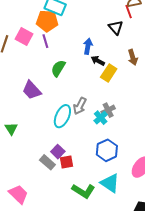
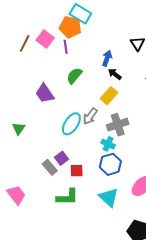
yellow rectangle: (109, 73) -> (109, 96), moved
gray cross: (108, 110) -> (118, 125), size x1.5
cyan cross: (101, 118) -> (108, 144), moved, turned -32
red square: (66, 162) -> (77, 171), moved
green L-shape: (83, 191) -> (67, 197), moved, turned -40

